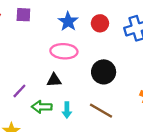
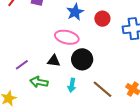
black circle: (104, 72) -> (82, 59), moved
cyan arrow: (67, 110) -> (72, 85), moved
brown line: (101, 111) -> (102, 89), moved

